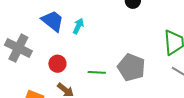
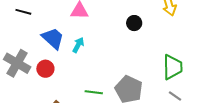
red circle: (57, 64) -> (45, 69), moved

